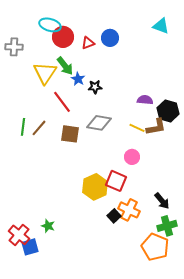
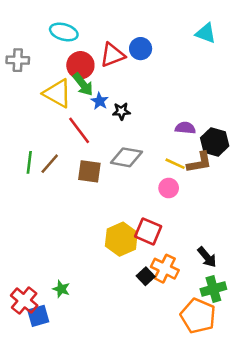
red circle: (63, 37) -> (80, 65), moved
red triangle: (88, 43) -> (112, 55), size x1.5
yellow triangle: (45, 73) -> (57, 93), turned -35
pink circle: (132, 157) -> (169, 188), moved

